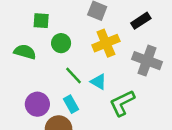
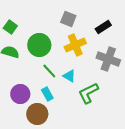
green square: (41, 21) -> (10, 27), moved, turned 32
green circle: (61, 43) -> (39, 45), size x1.5

